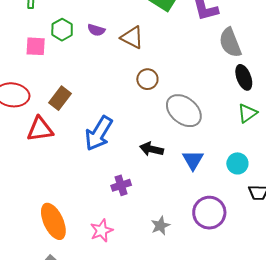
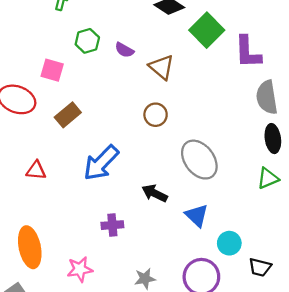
pink square: (36, 46) -> (52, 70), moved
brown circle: (147, 79) -> (156, 115), moved
red triangle: (40, 129) -> (36, 170), moved, size x0.7
blue triangle: (193, 160) -> (197, 215), turned -30
cyan circle: (237, 163) -> (229, 243), moved

